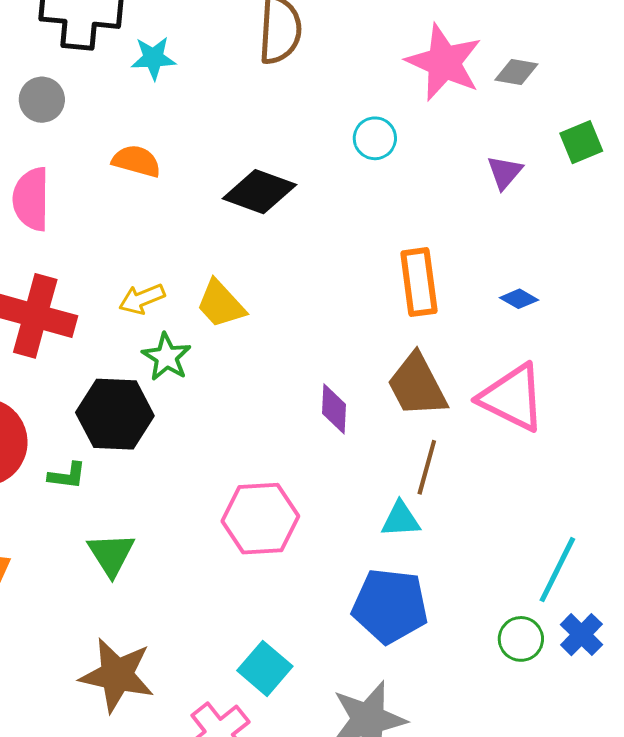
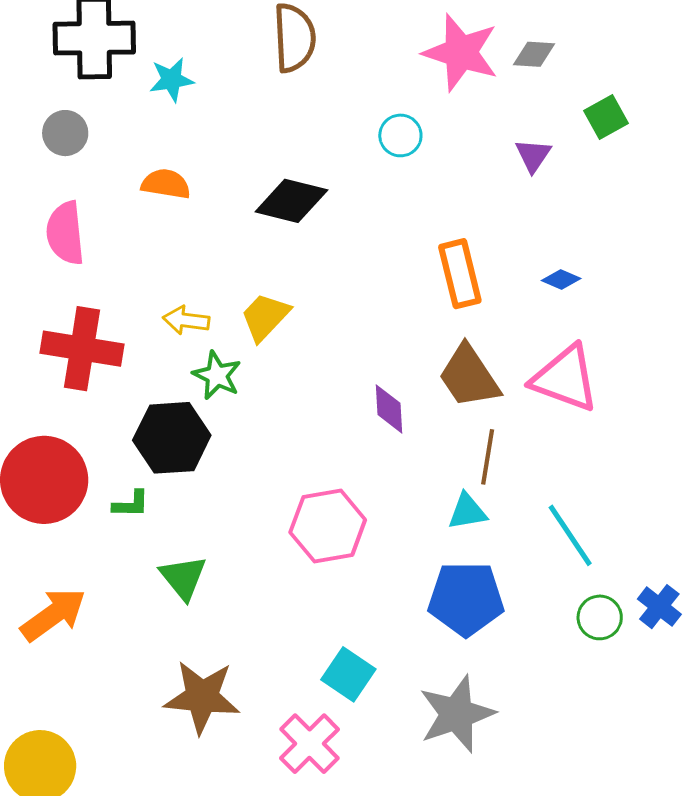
yellow arrow: (142, 299) -> (186, 320), turned 36
yellow trapezoid: (221, 304) -> (265, 317), turned 92
cyan line: (557, 570) -> (570, 535), moved, turned -54

